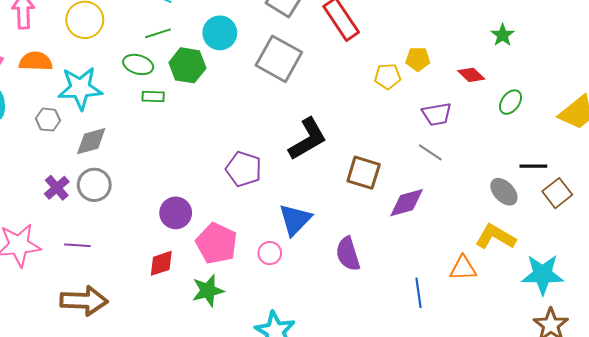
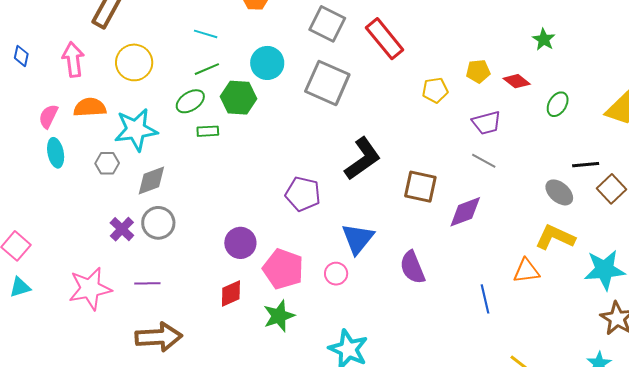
yellow pentagon: (418, 59) -> (478, 71), moved
green ellipse: (138, 64) -> (190, 101), turned -44

